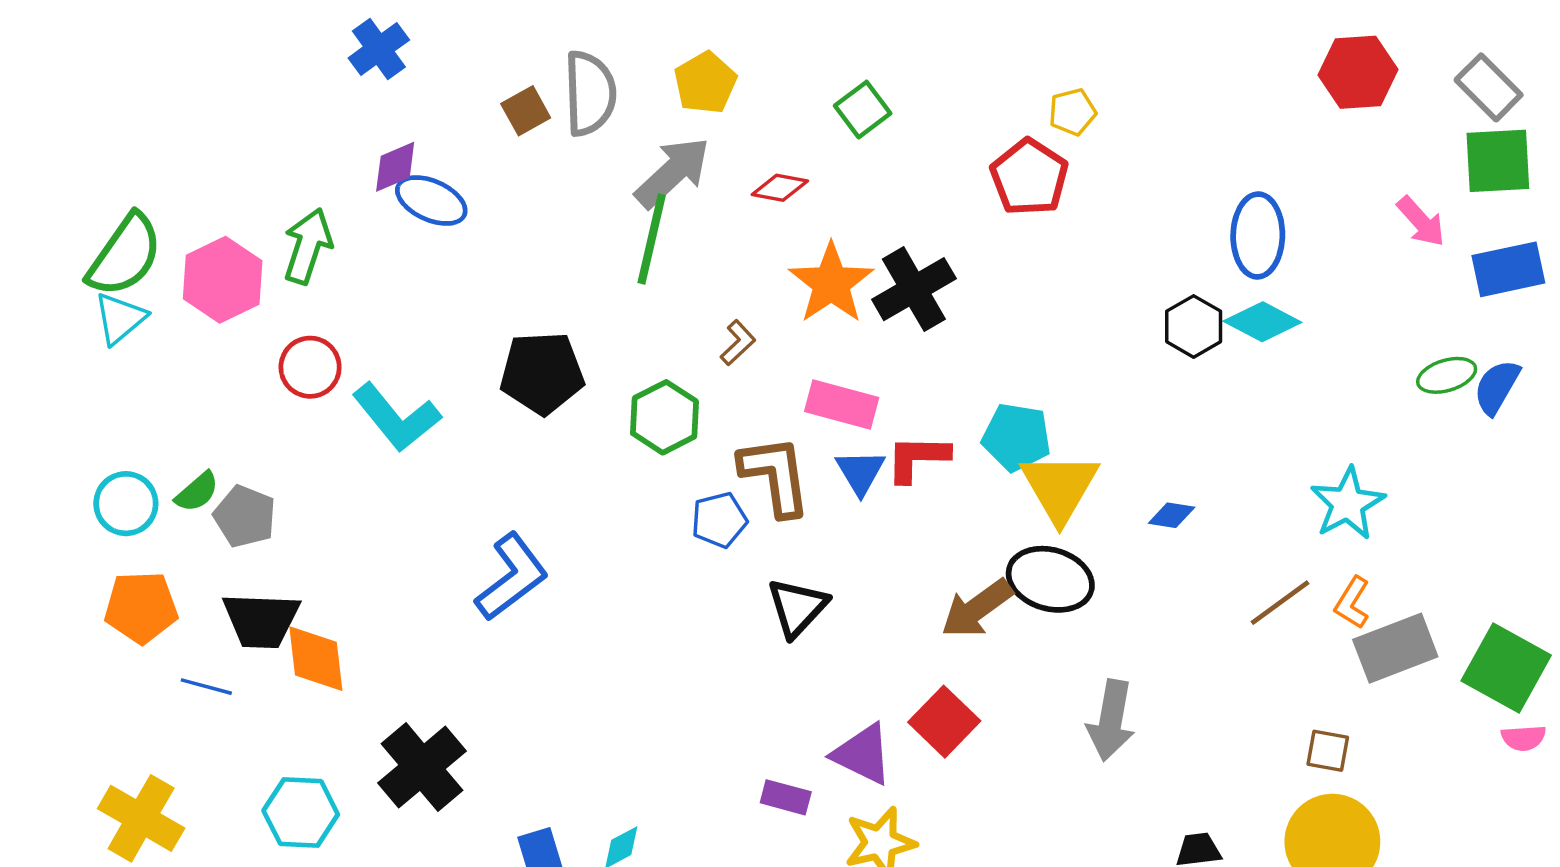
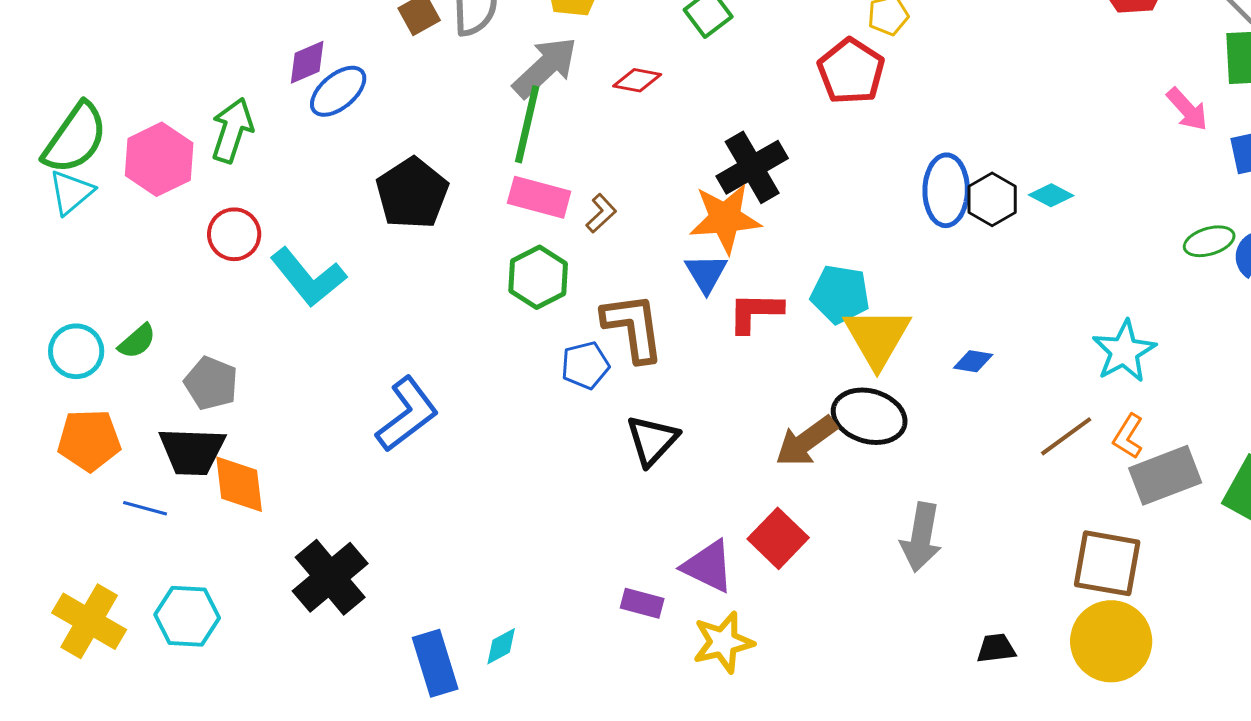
blue ellipse: (431, 200) -> (338, 91), turned -64
blue ellipse: (1258, 235) -> (946, 190), moved
orange star: (831, 283) -> (725, 218), moved, turned 30
cyan diamond: (1262, 322) -> (1051, 195), size x0.7
black pentagon: (542, 373) -> (412, 193), moved, turned -30
pink rectangle: (842, 404) -> (539, 197), moved
blue triangle: (860, 472) -> (706, 273), moved
gray pentagon: (245, 516) -> (211, 383), moved
brown square: (1328, 751) -> (1107, 563), size x1.8
cyan hexagon: (301, 812) -> (187, 616), moved

